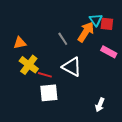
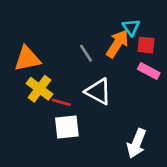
red square: (107, 24) -> (146, 45), moved
orange triangle: (20, 43) -> (27, 59), size x1.5
white arrow: (100, 105) -> (137, 143), size x1.5

